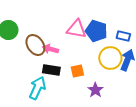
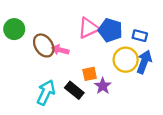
pink triangle: (76, 29) -> (88, 28), turned -35
black rectangle: (51, 70) -> (74, 90), moved, turned 30
purple star: (95, 90) -> (103, 86), moved

